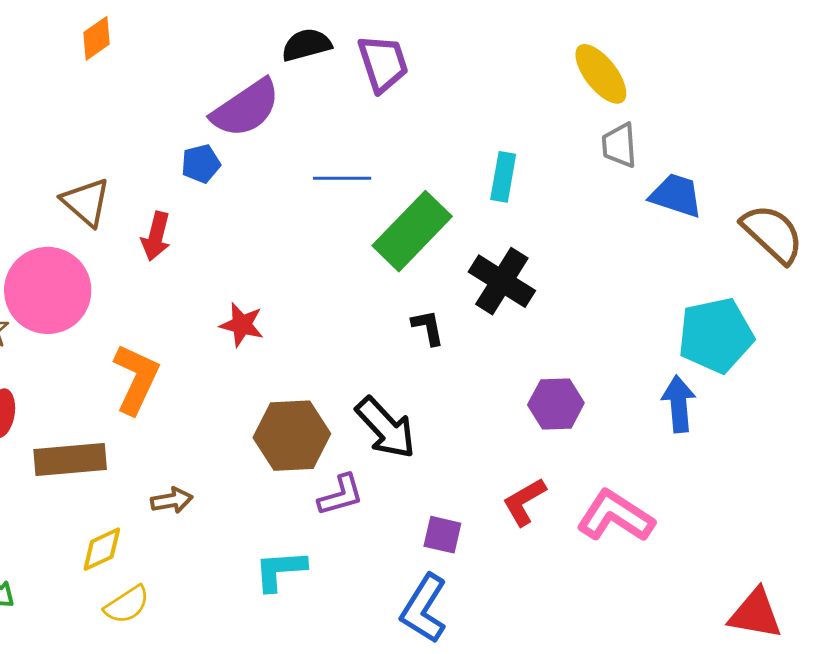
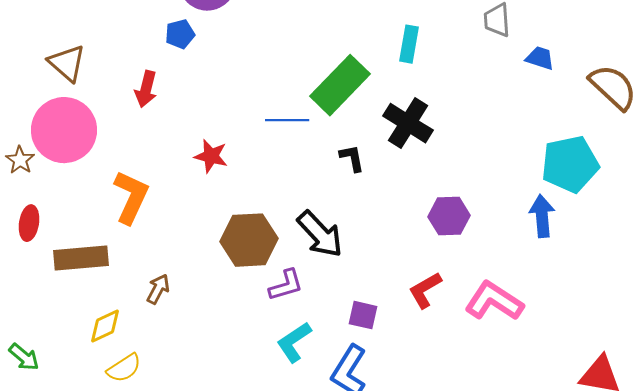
blue line: (342, 178) -> (287, 120), moved
blue trapezoid: (676, 195) -> (540, 58), size x0.7
brown triangle: (86, 202) -> (67, 63), moved
brown arrow: (172, 500) -> (158, 289), turned -52
cyan L-shape: (280, 570) -> (294, 342), moved, turned -30

